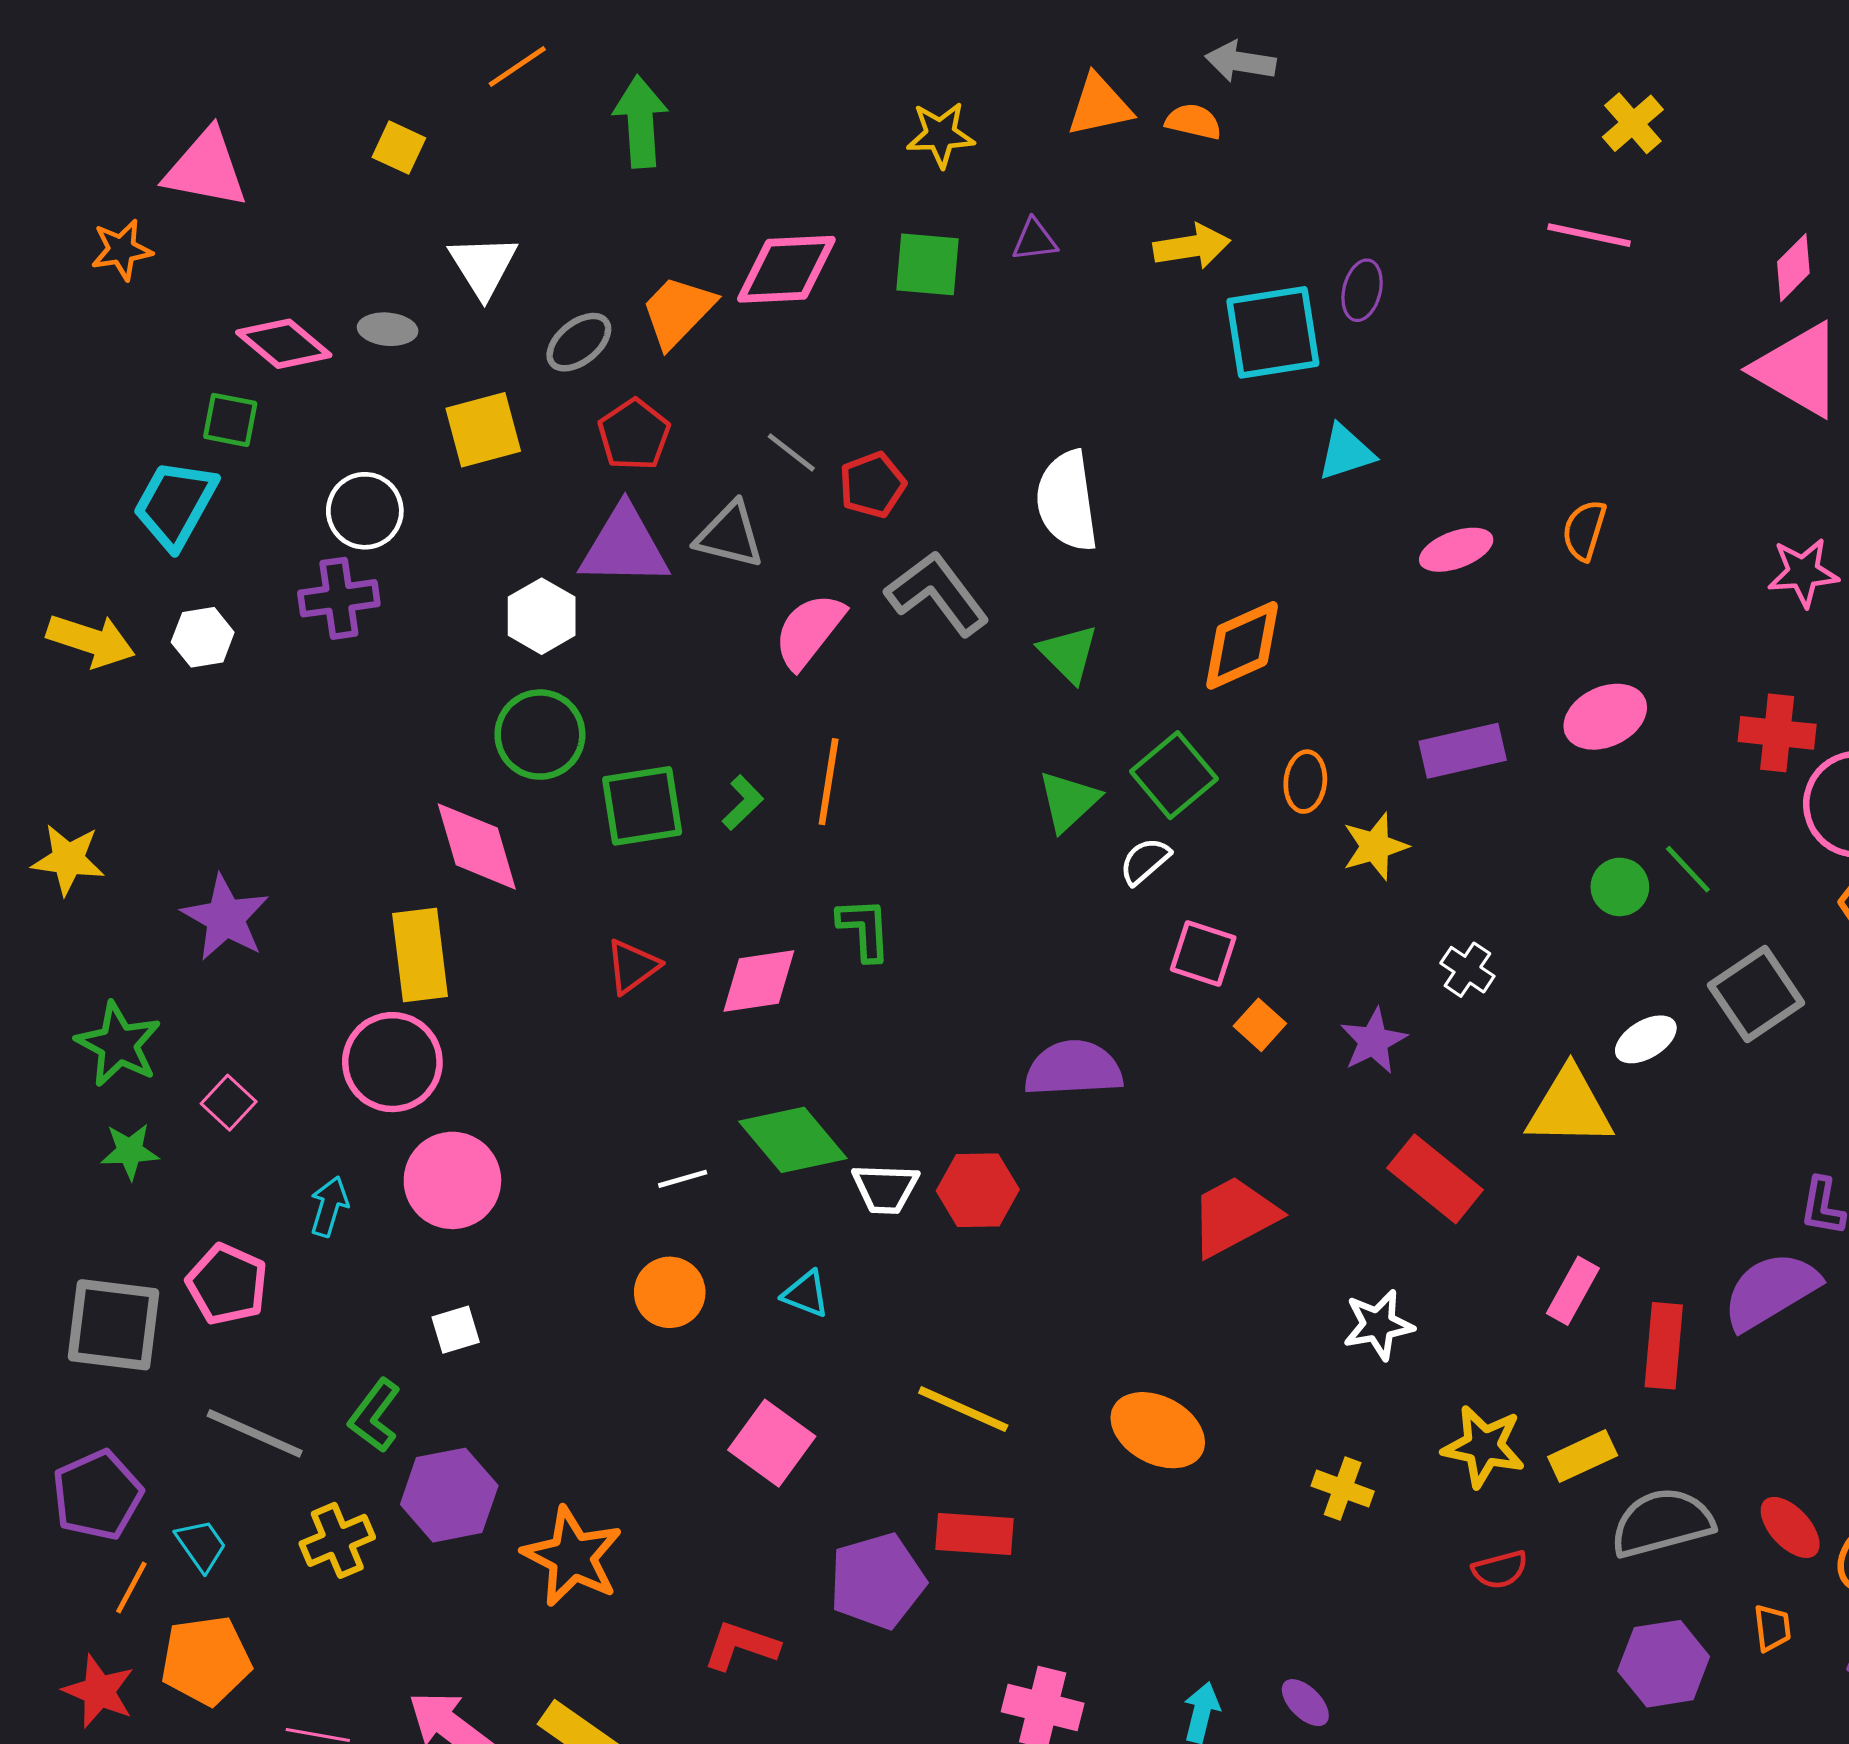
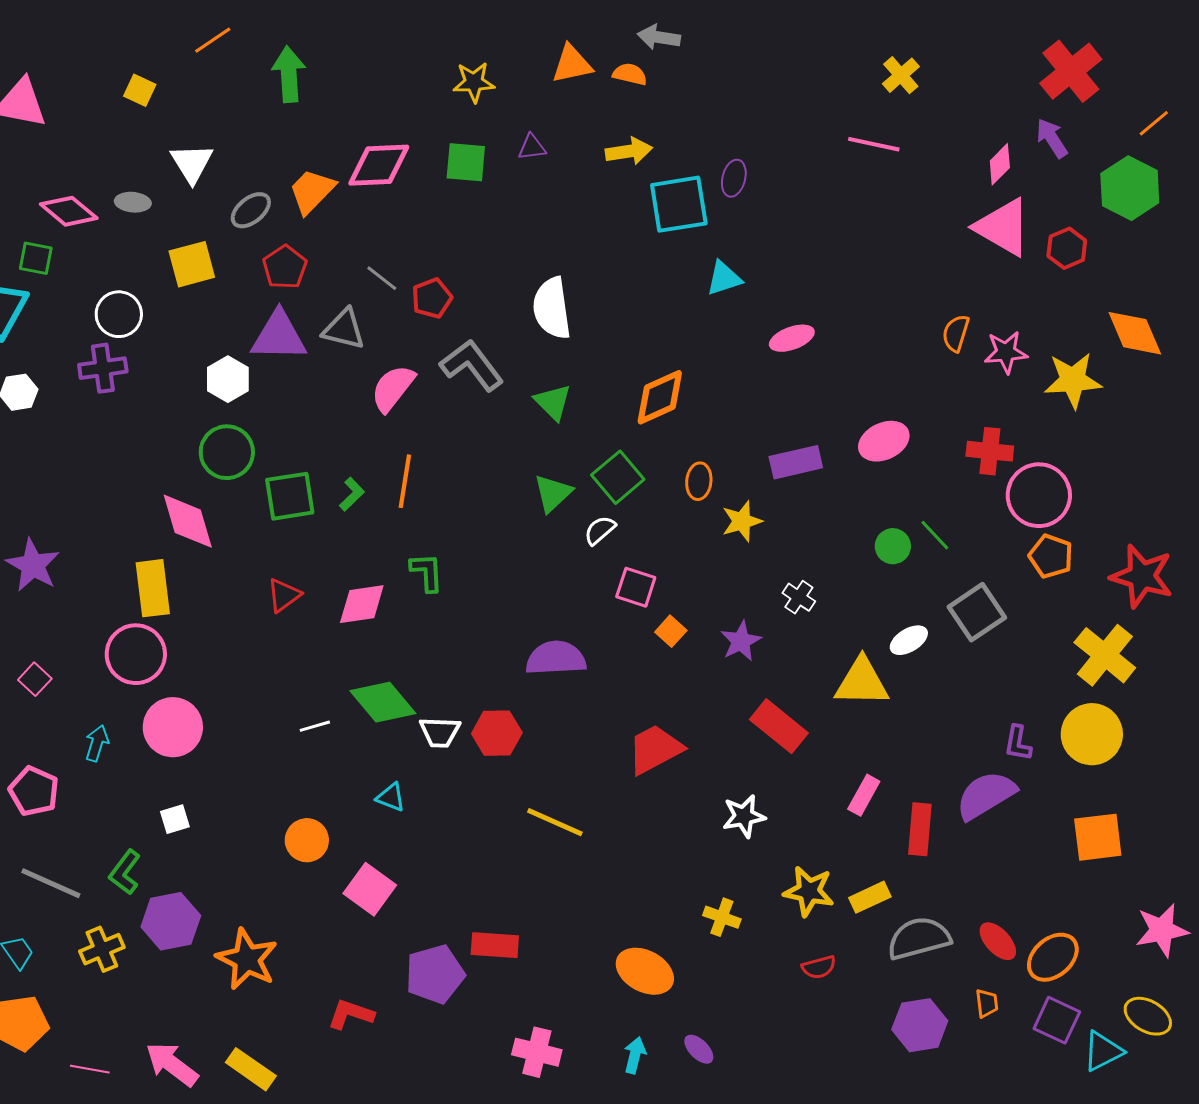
orange semicircle: (1584, 530) -> (956, 333), moved
orange circle: (670, 1292) -> (307, 840), moved
yellow line: (963, 1409) -> (555, 822), moved
orange ellipse: (1158, 1430) -> (645, 971), moved

